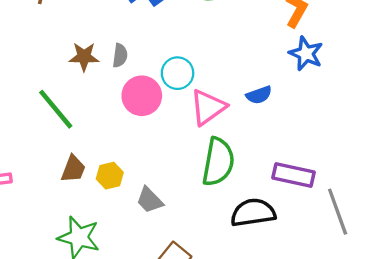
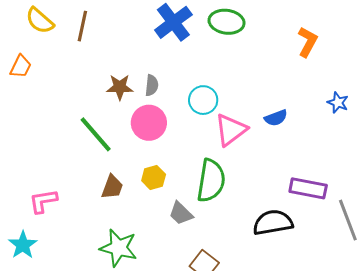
blue star: (306, 54) -> (338, 103), moved, size x0.7
pink circle: (142, 96) -> (149, 123), moved
green semicircle: (218, 162) -> (211, 181), moved
yellow hexagon: (110, 176) -> (154, 178), moved

